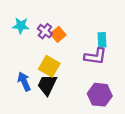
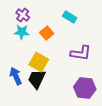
cyan star: (21, 26) -> (22, 32), moved
purple cross: (45, 31) -> (23, 15), moved
cyan rectangle: (102, 40) -> (70, 17), moved, turned -56

